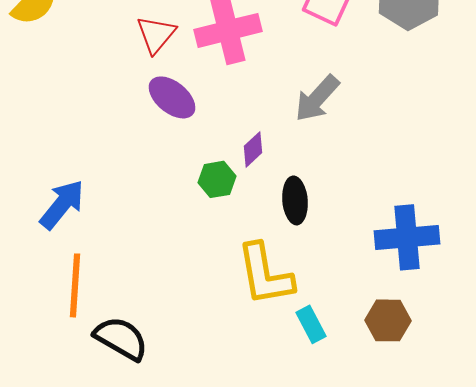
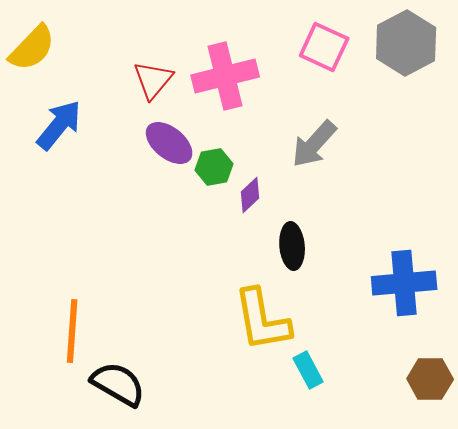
green hexagon: (217, 179) -> (214, 167), moved
blue arrow: (62, 204) -> (59, 125), moved
brown hexagon: (388, 320) -> (430, 379), moved

